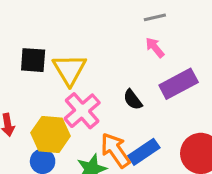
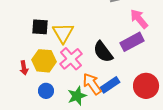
pink arrow: (155, 47) -> (139, 19), moved, size x1.5
black semicircle: (133, 100) -> (103, 52), size x1.6
yellow hexagon: (50, 134) -> (44, 61), moved

